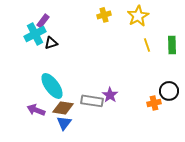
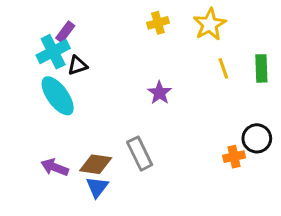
cyan ellipse: (52, 86) -> (58, 96), moved
purple star: (110, 95) -> (160, 93), moved
gray rectangle: (92, 101) -> (140, 154), turned 55

